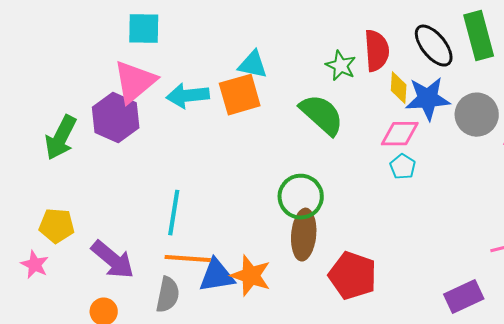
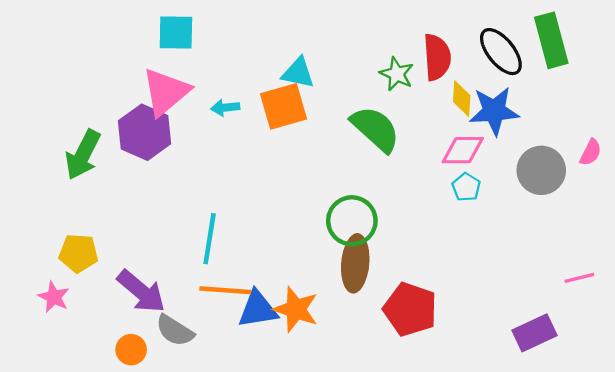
cyan arrow: (188, 96) -> (225, 108), size x0.6
gray circle: (477, 115) -> (541, 170), moved
gray semicircle: (168, 295) -> (175, 331), moved, turned 111

